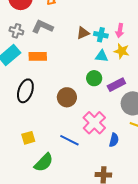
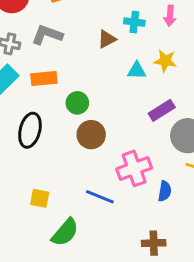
pink arrow: (120, 31) -> (170, 16), moved
cyan cross: (101, 35) -> (134, 22), moved
green circle: (94, 78) -> (77, 103), moved
pink cross: (94, 123) -> (134, 168), turned 30
yellow square: (28, 138) -> (40, 198), turned 32

